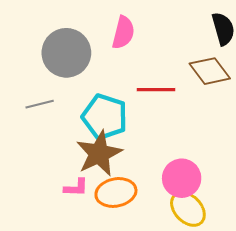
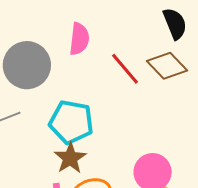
red line: (156, 90) -> (125, 69), moved, turned 57
brown star: (99, 154) -> (70, 158), size x0.7

